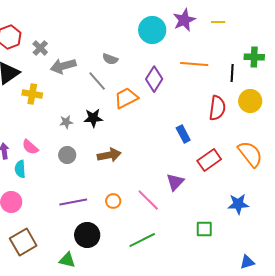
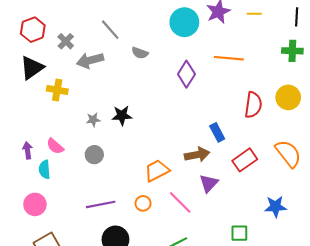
black line: (232, 73) -> (297, 17), moved
gray line: (97, 81) -> (110, 30), moved
orange trapezoid: (126, 98) -> (157, 171), moved
brown arrow: (109, 155) -> (197, 155), moved

